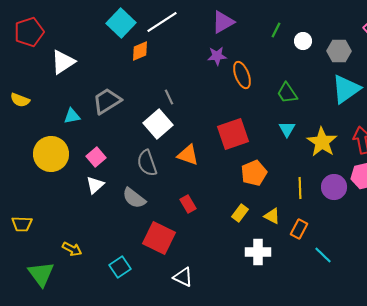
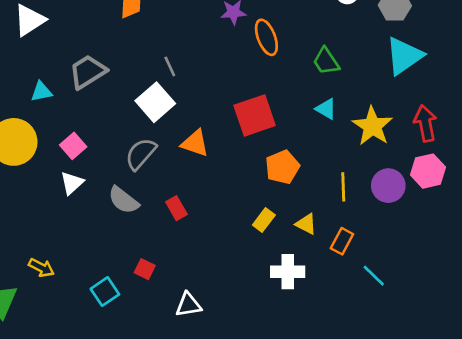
cyan triangle: (287, 129) -> (326, 109), turned -30
gray semicircle: (147, 163) -> (141, 154), turned 60
red rectangle: (188, 204) -> (176, 208), moved
red square: (159, 238) -> (145, 269), moved, size x0.5
white triangle: (183, 277) -> (188, 305), turned -35

